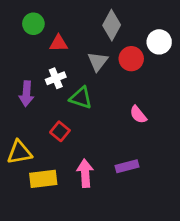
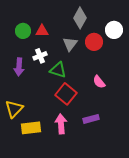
green circle: (33, 24) -> (23, 31), moved
red square: (60, 131) -> (66, 94), moved, size x1.5
yellow triangle: (19, 152) -> (14, 109), turned -36

